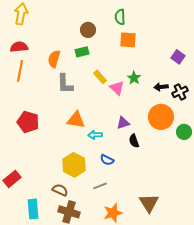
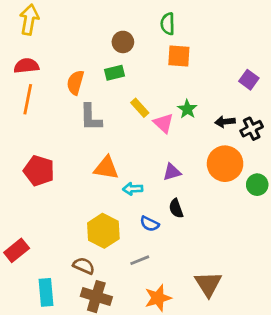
black semicircle: (134, 141) -> (176, 208), moved

